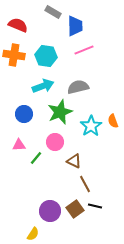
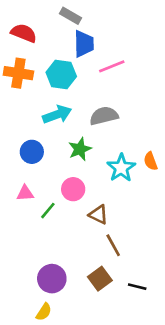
blue trapezoid: (75, 26) -> (84, 44), moved
green star: (60, 112) -> (80, 149), size x0.7
black line: (95, 206) -> (137, 287), moved
purple circle: (50, 211) -> (52, 279), moved

